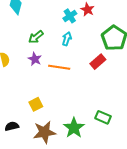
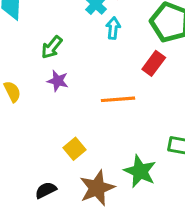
cyan arrow: (67, 39) -> (113, 28), moved
orange line: (59, 67) -> (118, 99), moved

